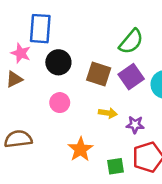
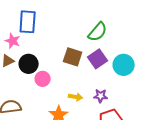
black circle: (58, 62) -> (29, 64), moved
yellow arrow: (108, 113) -> (76, 97), moved

